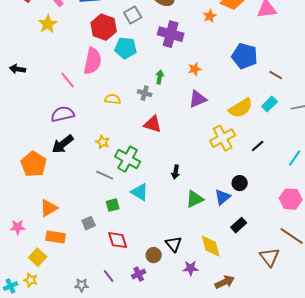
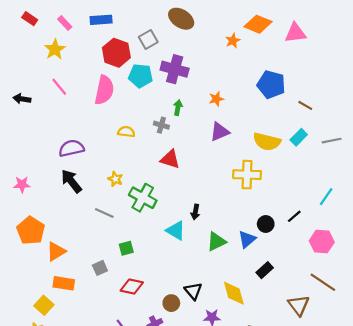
purple cross: (171, 34) -> (175, 69), moved
pink line: (68, 80) -> (59, 87), moved
yellow semicircle: (241, 108) -> (267, 142), turned 45
yellow cross: (223, 138) -> (247, 175), turned 30
black arrow: (63, 144) -> (71, 181), turned 90
black line: (258, 146) -> (294, 216), moved
orange pentagon: (34, 164) -> (31, 231), moved
gray line: (105, 175) -> (104, 213), moved
cyan triangle: (140, 192) -> (176, 231), moved
pink star: (18, 227) -> (22, 184), moved
red diamond: (118, 240) -> (132, 287), turned -60

